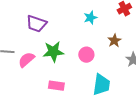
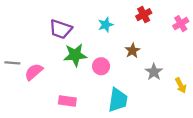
purple trapezoid: (36, 24) -> (61, 29), moved
green star: (53, 52) -> (75, 55), moved

